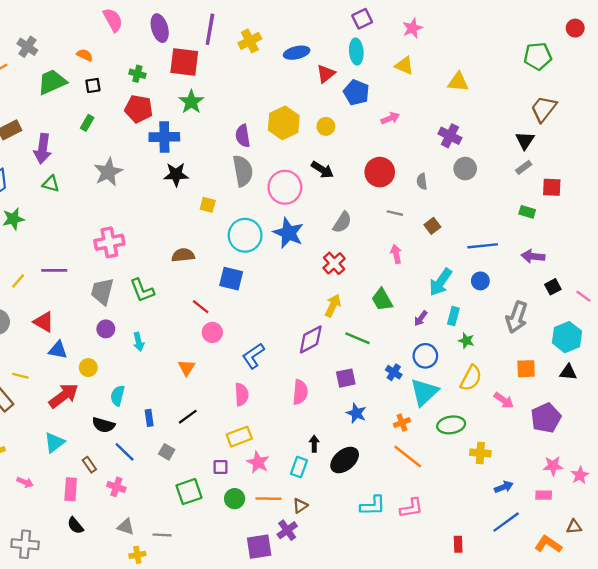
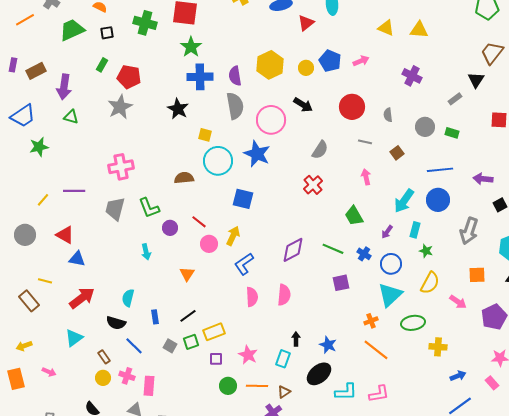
yellow triangle: (404, 66) -> (386, 28), moved
green cross: (137, 74) -> (145, 23), size x1.6
blue pentagon: (356, 92) -> (330, 61), moved
red pentagon: (139, 109) -> (129, 77), moved
blue cross: (164, 137) -> (200, 77), moved
gray rectangle: (524, 167) -> (455, 99), moved
gray circle: (465, 169) -> (425, 127), moved
black star: (176, 174) -> (178, 109), turned 30
green rectangle: (527, 212) -> (452, 133), moved
blue star: (288, 233) -> (257, 154), moved
cyan circle: (245, 235) -> (218, 161), moved
blue square: (231, 279) -> (243, 199), moved
blue circle: (480, 281) -> (438, 200), size x1.5
yellow arrow: (333, 305) -> (233, 236), moved
purple circle: (106, 329) -> (170, 228), moved
yellow circle: (88, 368) -> (103, 378), moved
blue cross: (394, 372) -> (364, 254), moved
purple square: (346, 378) -> (341, 283), moved
pink semicircle: (242, 394) -> (252, 297), moved
blue star: (356, 413) -> (328, 345), moved
yellow rectangle: (239, 437) -> (214, 332), moved
black ellipse: (345, 460) -> (319, 374), moved
pink rectangle: (71, 489) -> (149, 386), moved
green square: (189, 492) -> (191, 342), moved, size x0.7
pink rectangle: (544, 495) -> (492, 383), turned 48

